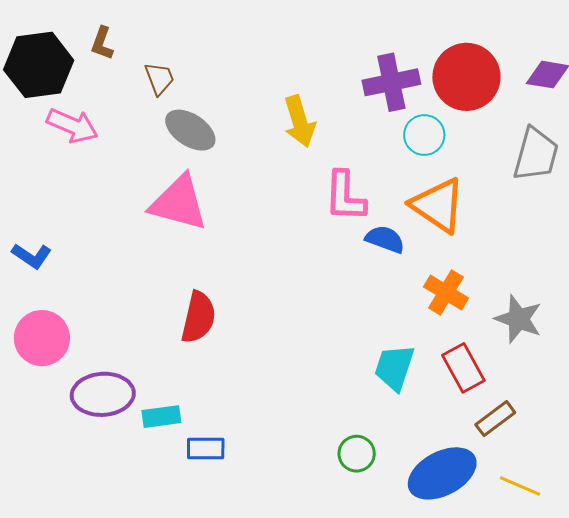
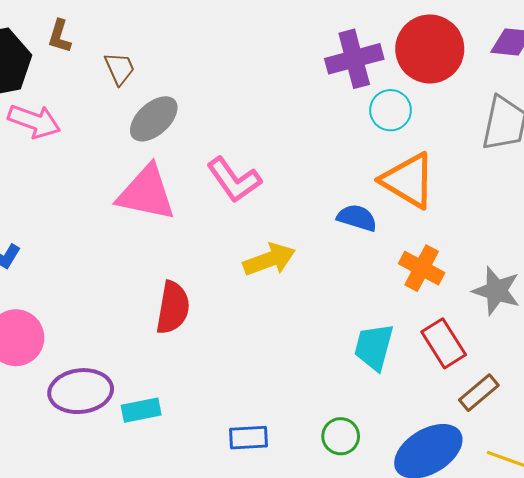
yellow arrow: (300, 121) -> (269, 260), moved, turned -90
gray ellipse: (190, 130) -> (154, 119), turned -72
pink L-shape: (345, 196) -> (234, 180), moved, turned -34
blue rectangle: (206, 448) -> (249, 438), moved

